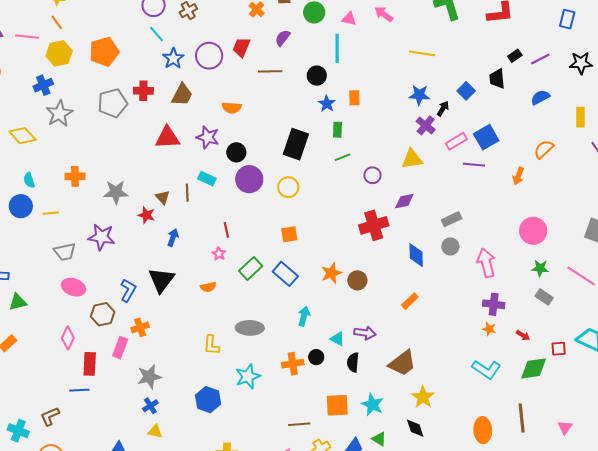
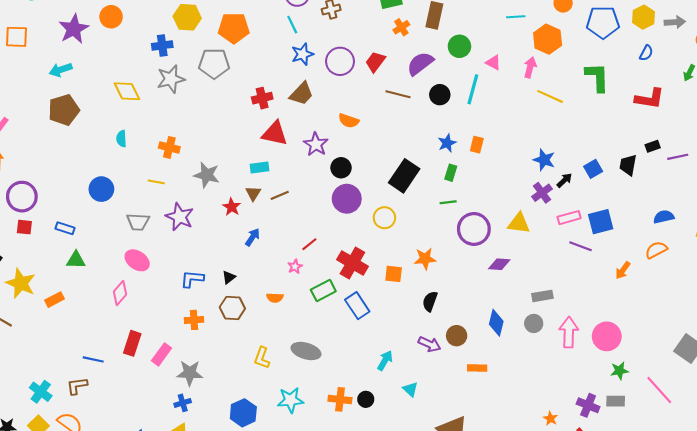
pink arrow: (384, 14) -> (530, 67), turned 54
purple semicircle: (283, 38) -> (420, 64), size x1.5
yellow line: (422, 53) -> (550, 96), moved
black circle: (317, 76) -> (440, 95), moved
red cross: (143, 91) -> (262, 98), moved, turned -30
blue semicircle: (540, 97) -> (664, 217), moved
gray pentagon: (113, 103) -> (214, 63), moved
purple circle: (373, 175) -> (474, 229), size x1.8
cyan rectangle: (207, 179) -> (259, 167), moved, turned -48
brown line: (187, 193) -> (280, 195), turned 54
blue circle: (21, 206) -> (101, 189), moved
yellow line: (51, 213) -> (156, 182), moved
red cross: (374, 225) -> (352, 263), moved, turned 32
red line: (226, 230) -> (309, 244), turned 49
pink circle: (533, 231) -> (607, 336), moved
orange square: (289, 234) -> (394, 274), moved
pink arrow: (486, 263) -> (569, 332), moved
green star: (540, 268) -> (619, 371), turned -30
orange star: (332, 273) -> (425, 259), moved
black triangle: (161, 280) -> (229, 277), size x0.5
brown circle: (357, 280) -> (457, 336), moved
blue L-shape: (128, 290) -> (192, 279), turned -130
gray rectangle: (544, 297) -> (616, 401), turned -48
orange rectangle: (410, 301) -> (477, 368), turned 30
purple cross: (494, 304) -> (588, 405), moved
brown hexagon: (103, 314) -> (232, 308), moved
cyan arrow: (304, 316) -> (385, 361), moved
purple arrow: (365, 333) -> (429, 344), moved
pink diamond: (68, 338) -> (120, 293), moved
cyan triangle: (337, 339) -> (410, 389), moved
pink rectangle: (120, 348) -> (162, 354), moved
black semicircle: (353, 362) -> (430, 301), moved
blue line: (79, 390) -> (93, 359), moved

